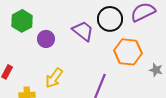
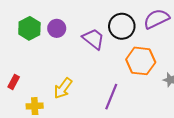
purple circle: (46, 39) -> (57, 28), moved

